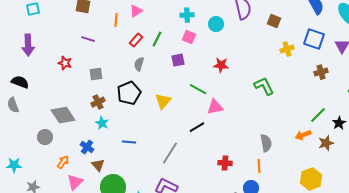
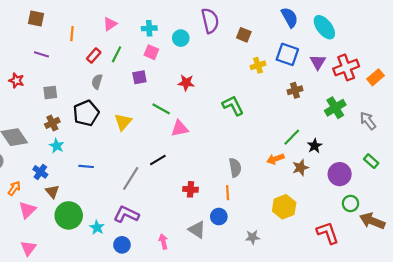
pink triangle: (136, 11) -> (110, 24), moved
black line: (197, 127) -> (158, 160), moved

